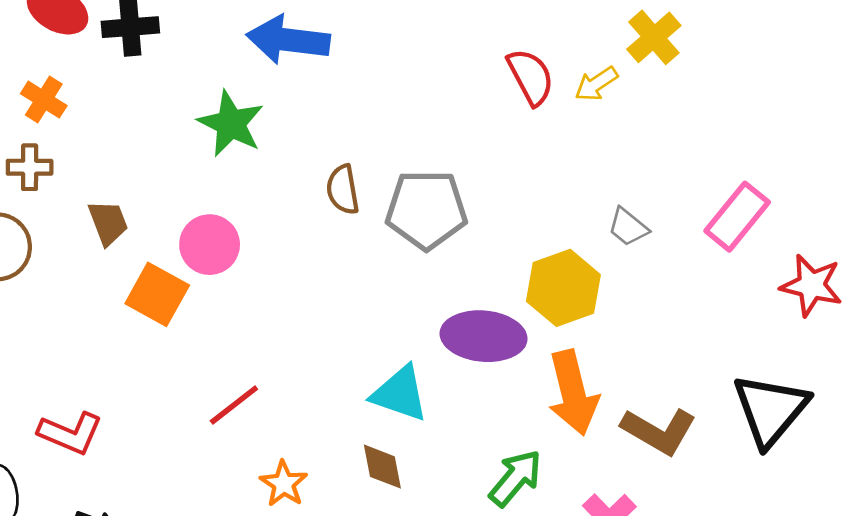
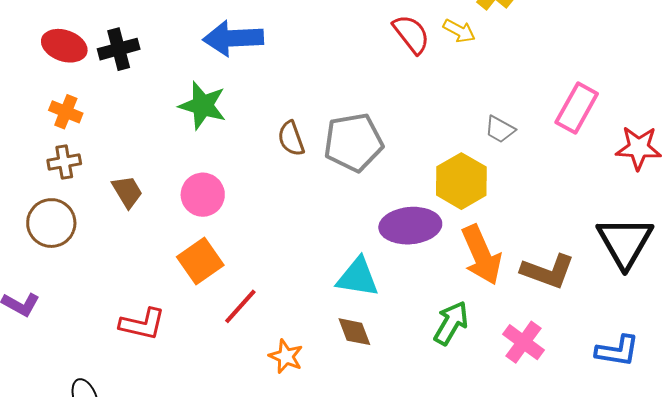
yellow arrow: (596, 84) -> (459, 31), turned -108
orange square: (157, 294) -> (200, 261), moved, turned 36
red L-shape: (70, 433) -> (142, 324), moved

